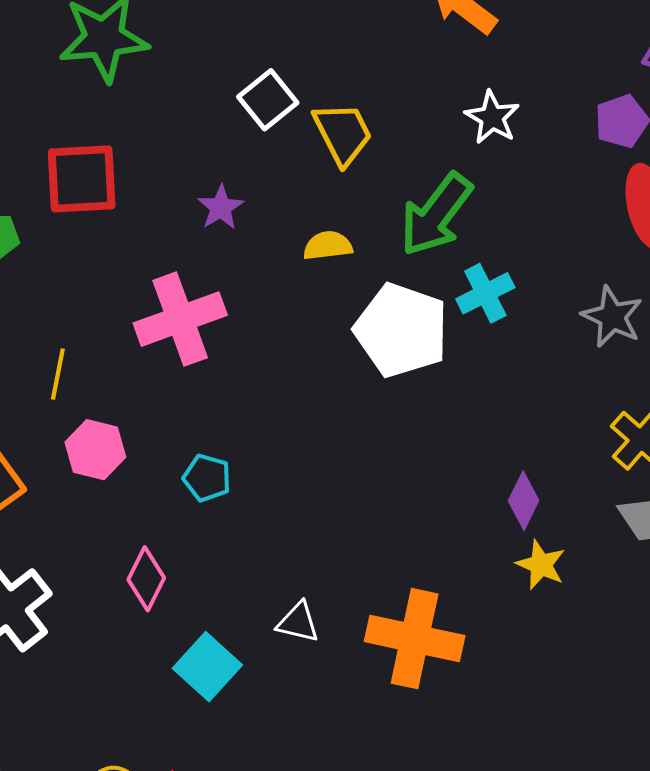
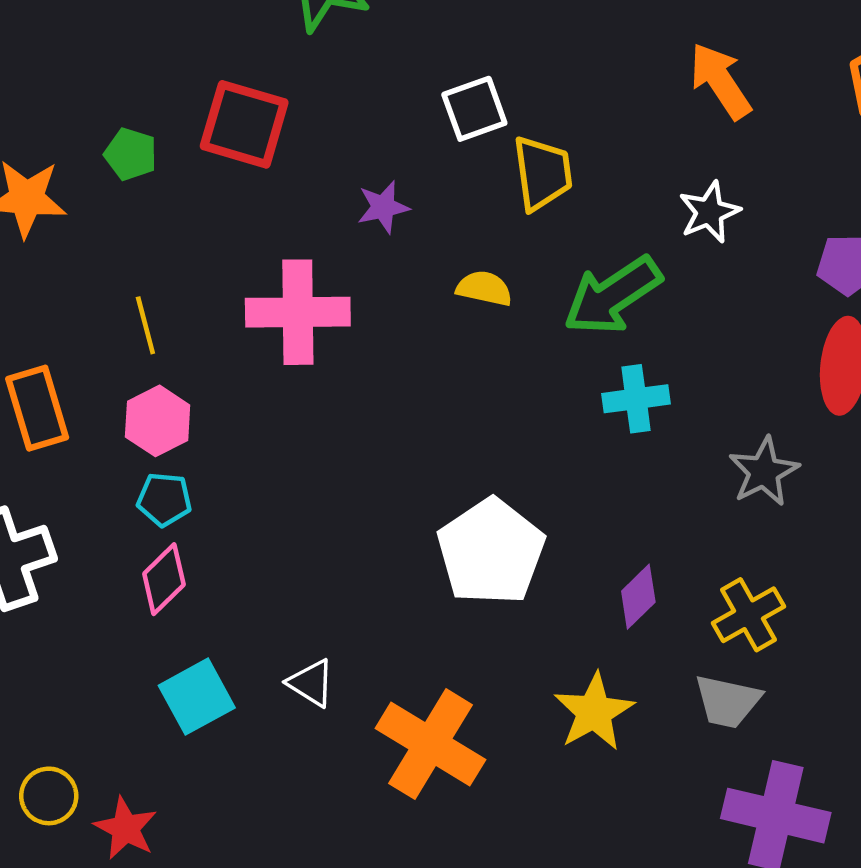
white pentagon: (401, 330) -> (491, 552), moved
yellow line: (58, 374) -> (145, 325), turned -45
cyan pentagon: (207, 478) -> (164, 499), moved, turned -30
purple diamond: (524, 501) -> (638, 597), moved
yellow star: (541, 565) -> (594, 712), size x1.4

